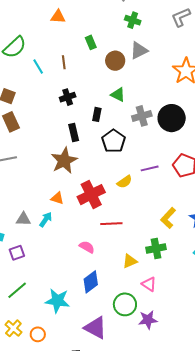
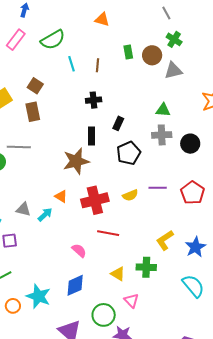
brown circle: (115, 61) -> (152, 55), moved
green triangle: (118, 95) -> (163, 110), moved, turned -35
black circle: (172, 118) -> (190, 144), size x0.7
yellow triangle: (130, 261) -> (118, 274), turned 42
orange circle: (38, 334) -> (13, 306), moved

